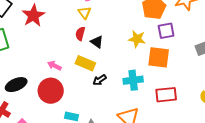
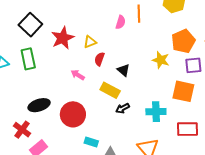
yellow triangle: (85, 13) -> (90, 42), moved, turned 40
red semicircle: (80, 34) -> (99, 59), moved
yellow star: (137, 39) -> (161, 60), moved
pink arrow: (54, 66) -> (78, 75), moved

